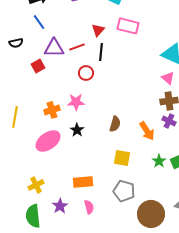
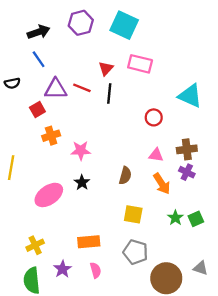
red line: (77, 47) -> (82, 88), turned 42
red circle: (86, 73) -> (154, 117), moved
pink triangle: (168, 78) -> (156, 155), moved, turned -32
orange cross: (52, 110) -> (51, 136), moved

